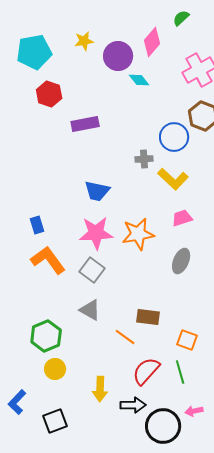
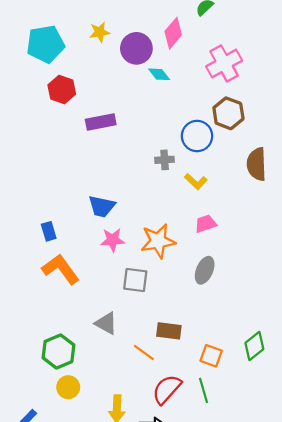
yellow L-shape: (173, 179) -> (196, 181), size x0.7
blue trapezoid: (97, 191) -> (102, 206), moved
pink star: (96, 233) -> (113, 240), size x0.7
gray square: (92, 270) -> (135, 280), moved, turned -30

